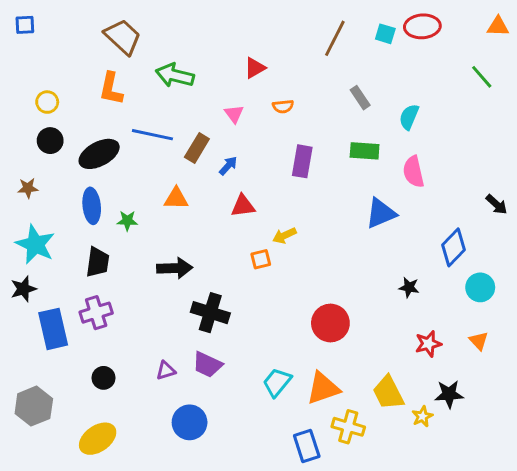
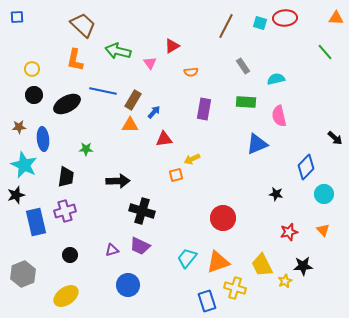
pink triangle: (234, 114) -> (150, 63), moved
cyan semicircle: (409, 117) -> (276, 79), turned 54
orange triangle: (176, 198) -> (130, 125), moved
blue ellipse: (92, 206) -> (43, 139), moved

